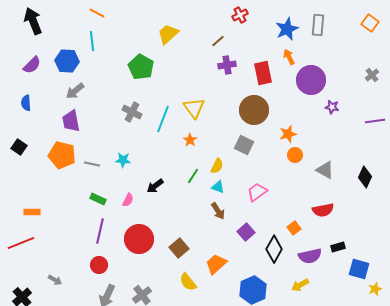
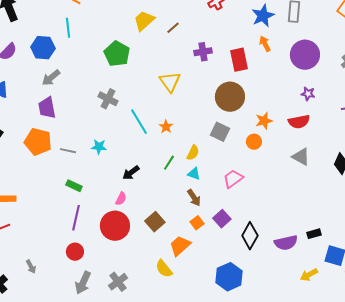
brown line: (218, 41) -> (173, 28), moved
purple circle: (311, 80) -> (305, 55), moved
yellow triangle: (194, 108) -> (170, 82), moved
cyan line: (163, 119) -> (139, 122), moved, turned -52
orange circle: (295, 155) -> (254, 142), moved
pink semicircle: (128, 200) -> (121, 199), moved
red semicircle: (323, 210) -> (299, 122), moved
orange square: (294, 228) -> (197, 223), moved
brown square: (179, 248) -> (155, 222), moved
orange trapezoid: (216, 264) -> (180, 246), moved
gray arrow: (55, 280) -> (31, 267), turned 32
yellow arrow: (300, 285) -> (309, 275), moved

